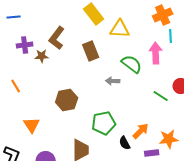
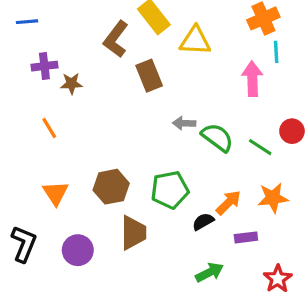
brown L-shape: (57, 38) -> (116, 39), moved
green semicircle: (132, 64) -> (217, 137), moved
orange line: (16, 86) -> (49, 128), moved
brown hexagon: (67, 100) -> (111, 187), moved
orange star: (169, 139) -> (273, 198), moved
black semicircle: (125, 143) -> (203, 222), turned 88

